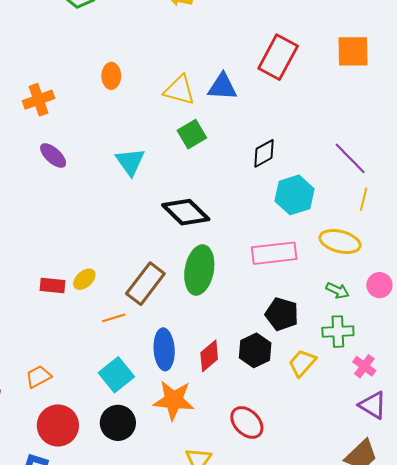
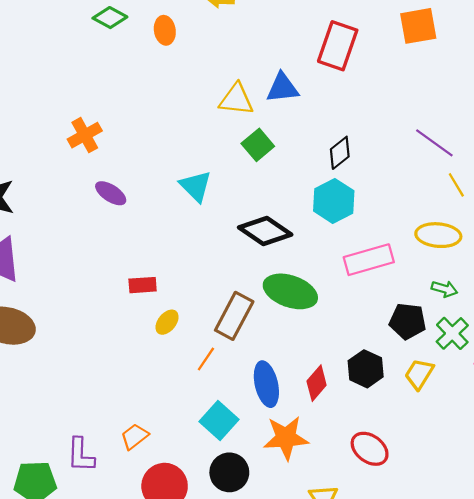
orange ellipse: (111, 76) -> (165, 30), moved
cyan hexagon: (295, 195) -> (334, 201), moved
yellow line: (364, 199) -> (456, 185), turned -35
green ellipse: (199, 270) -> (290, 291), turned -72
red rectangle: (52, 286) -> (143, 285), moved
black pentagon: (282, 314) -> (408, 321), moved
orange line: (114, 318) -> (206, 359), turned -30
green cross: (338, 332) -> (452, 333), turned -32

